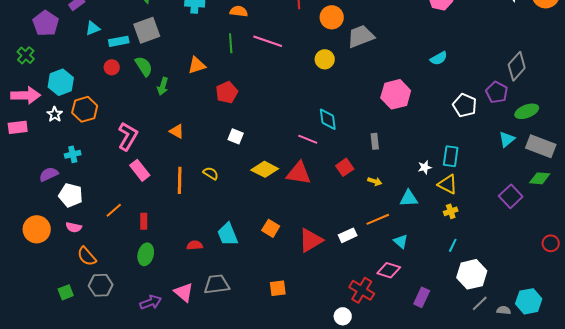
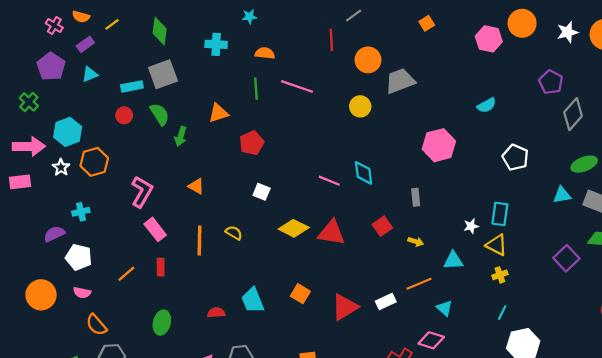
cyan triangle: (93, 28) -> (90, 74), moved
purple pentagon: (497, 92) -> (551, 82), moved
pink line: (308, 139) -> (329, 181), moved
cyan triangle: (507, 139) -> (562, 195), turned 30
red rectangle: (144, 221) -> (161, 267), moved

